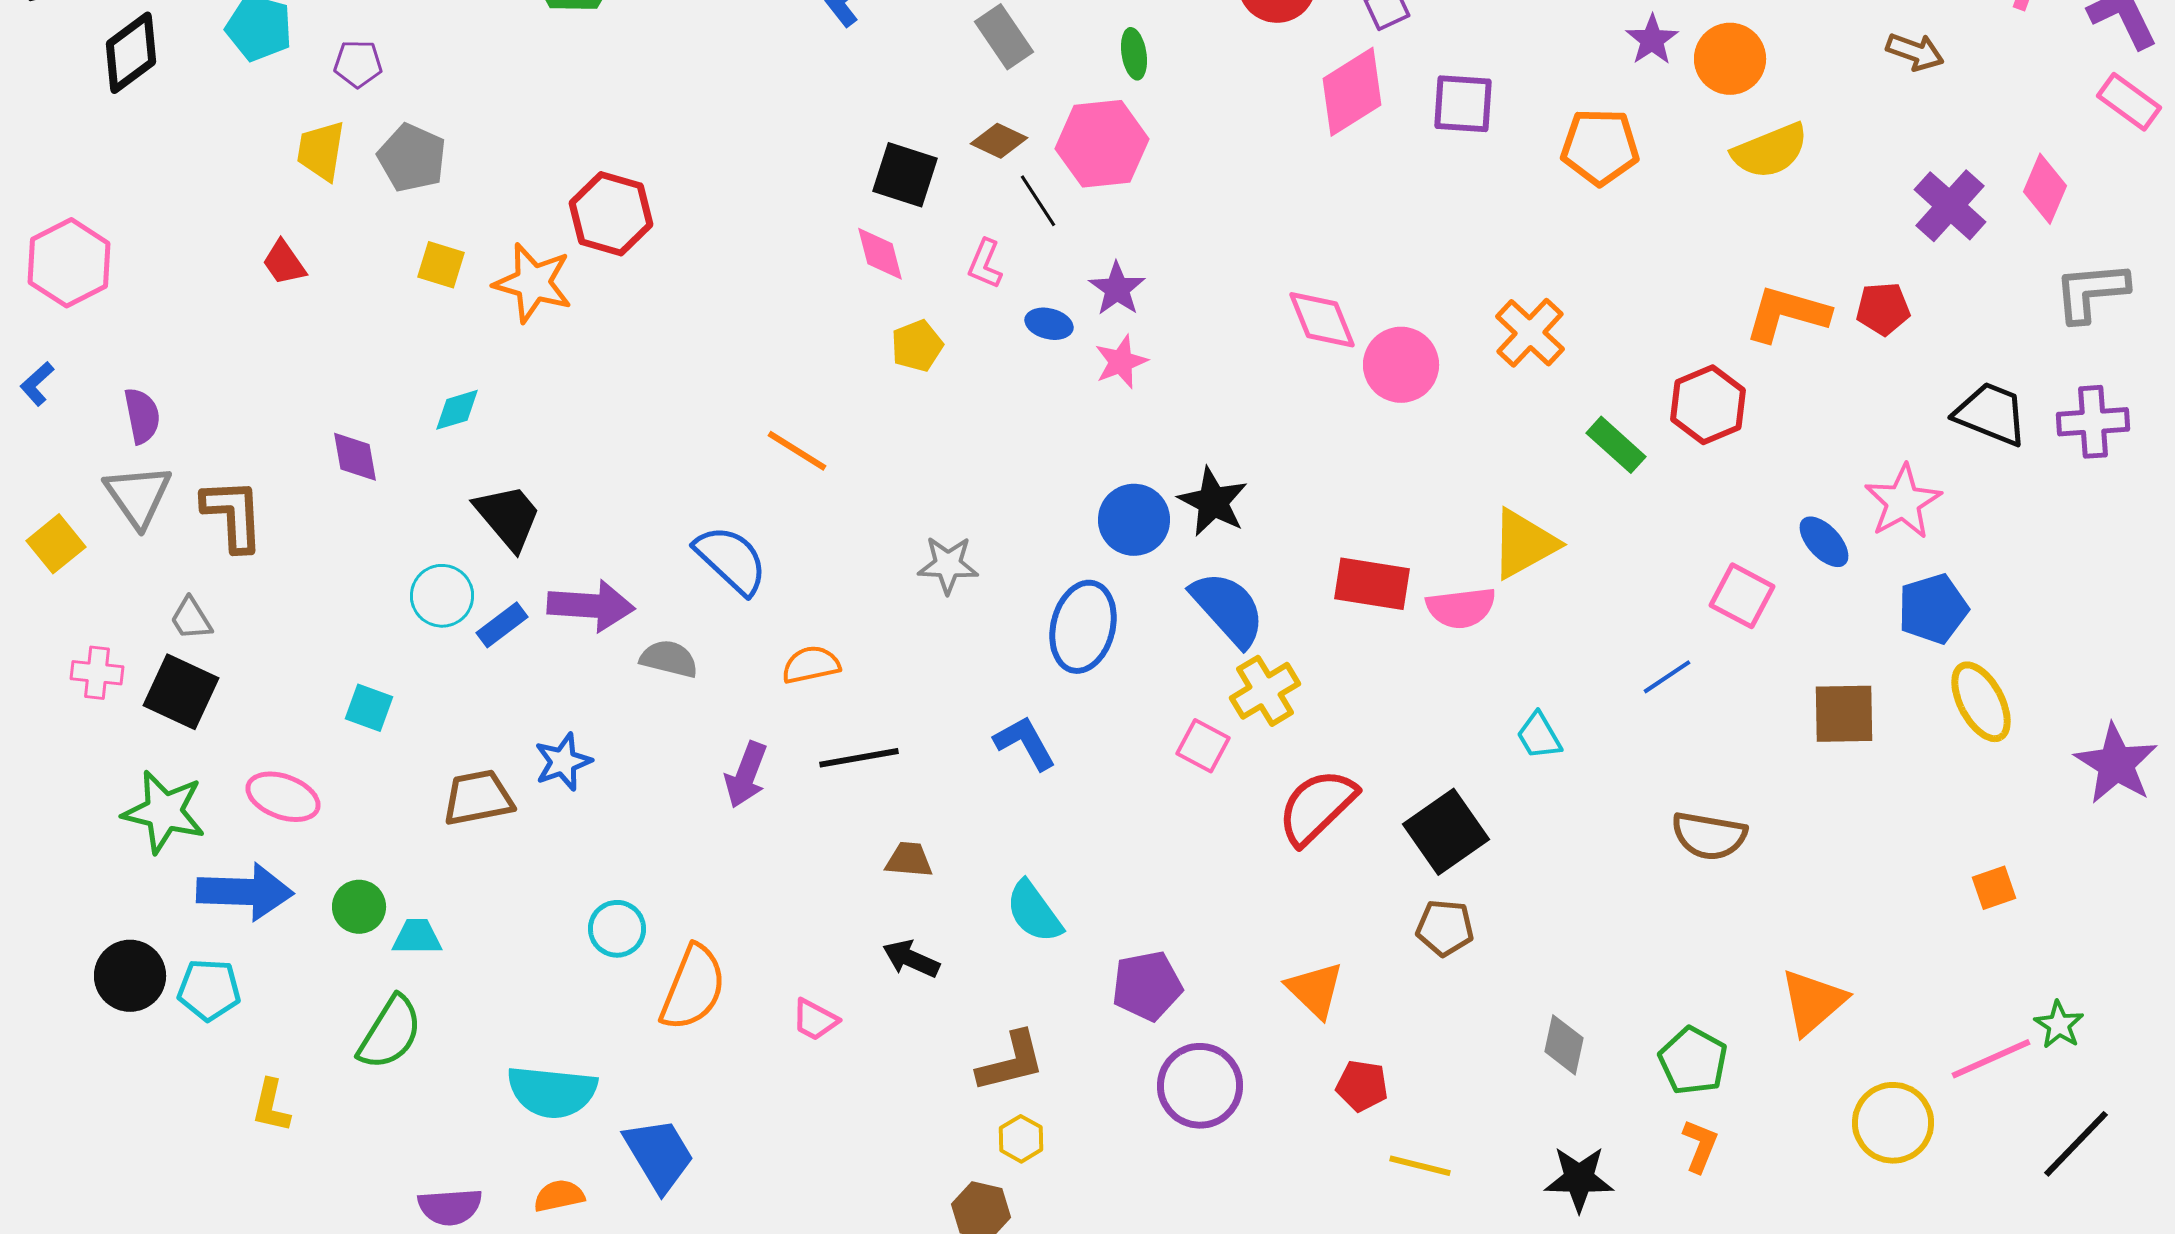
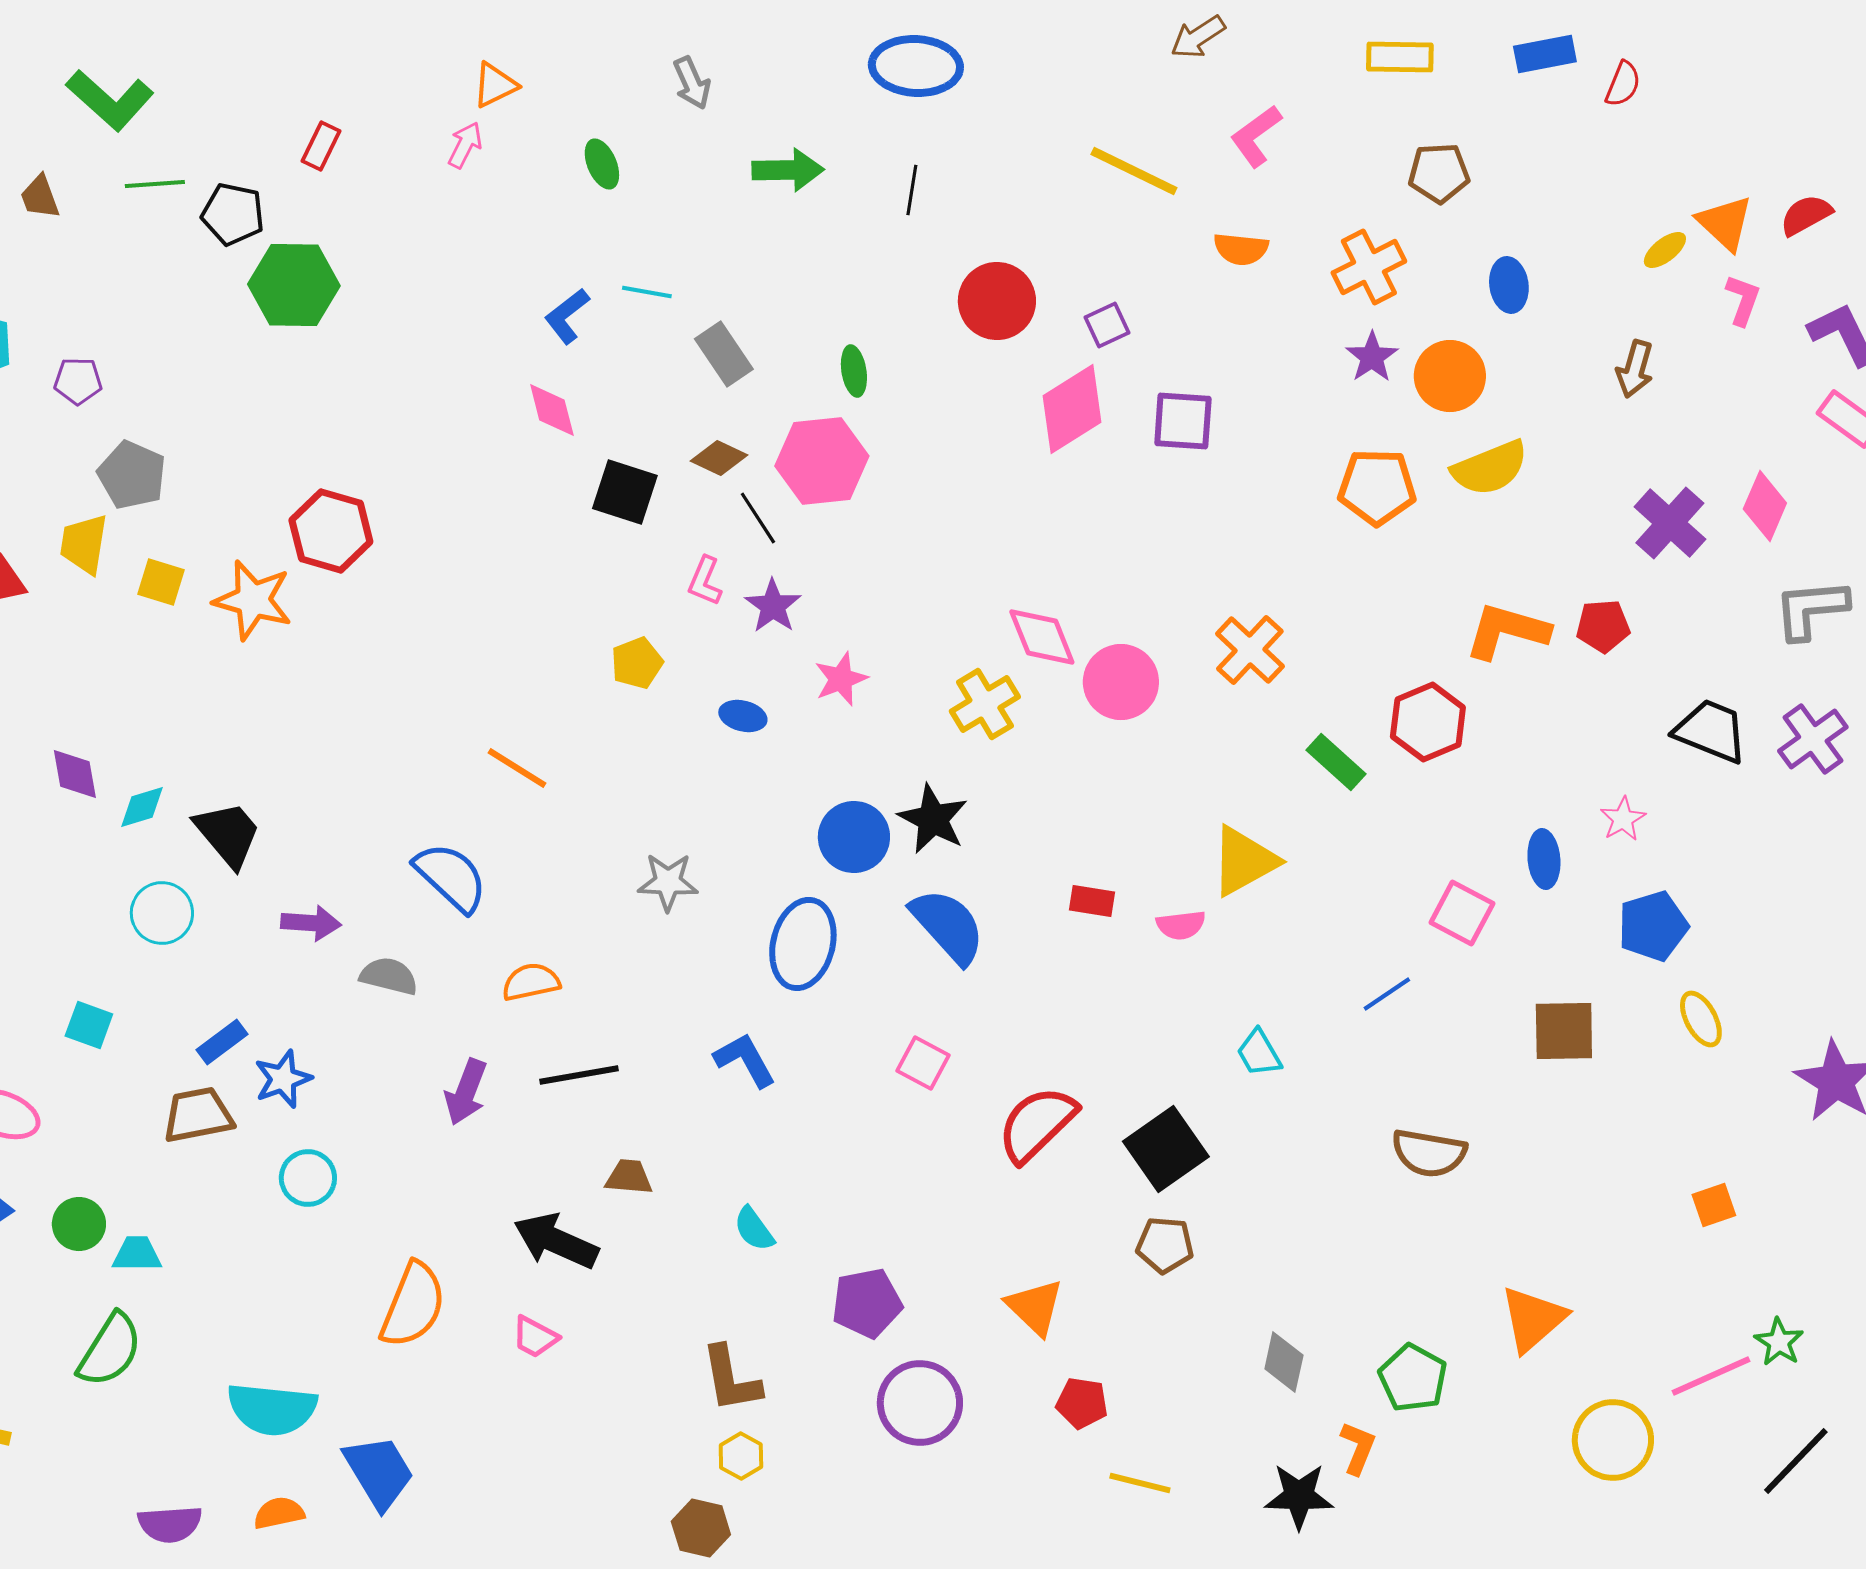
brown arrow: (1915, 52) -> (1635, 369), turned 86
orange pentagon: (1600, 147) -> (1377, 487), moved
yellow trapezoid: (321, 151) -> (84, 544), moved
pink diamond: (880, 254) -> (552, 410), moved
purple star: (1117, 289) -> (773, 606), moved
blue ellipse: (1049, 324) -> (743, 716), moved
cyan diamond: (457, 410) -> (142, 807), moved
purple cross: (2093, 422) -> (1813, 739), turned -32
pink star: (1903, 502) -> (1623, 819), size x0.6
blue ellipse: (1824, 542) -> (1544, 859), turned 38
red rectangle: (1372, 584) -> (1092, 901), size x0.6
purple arrow: (591, 606) -> (311, 923), size x0.7
pink semicircle: (1461, 608) -> (1181, 925), size x0.7
blue rectangle: (502, 625) -> (222, 1042), moved
yellow cross: (1265, 691) -> (985, 704), moved
yellow ellipse: (1981, 702) -> (1701, 1019), size x0.7
cyan semicircle: (1034, 912) -> (754, 1229), size x0.7
cyan circle: (617, 929) -> (308, 1178), moved
black arrow: (911, 959) -> (556, 1241), moved, size x1.5
brown L-shape: (1011, 1062) -> (731, 1379), turned 94
orange L-shape: (1700, 1146) -> (1358, 1448), moved

